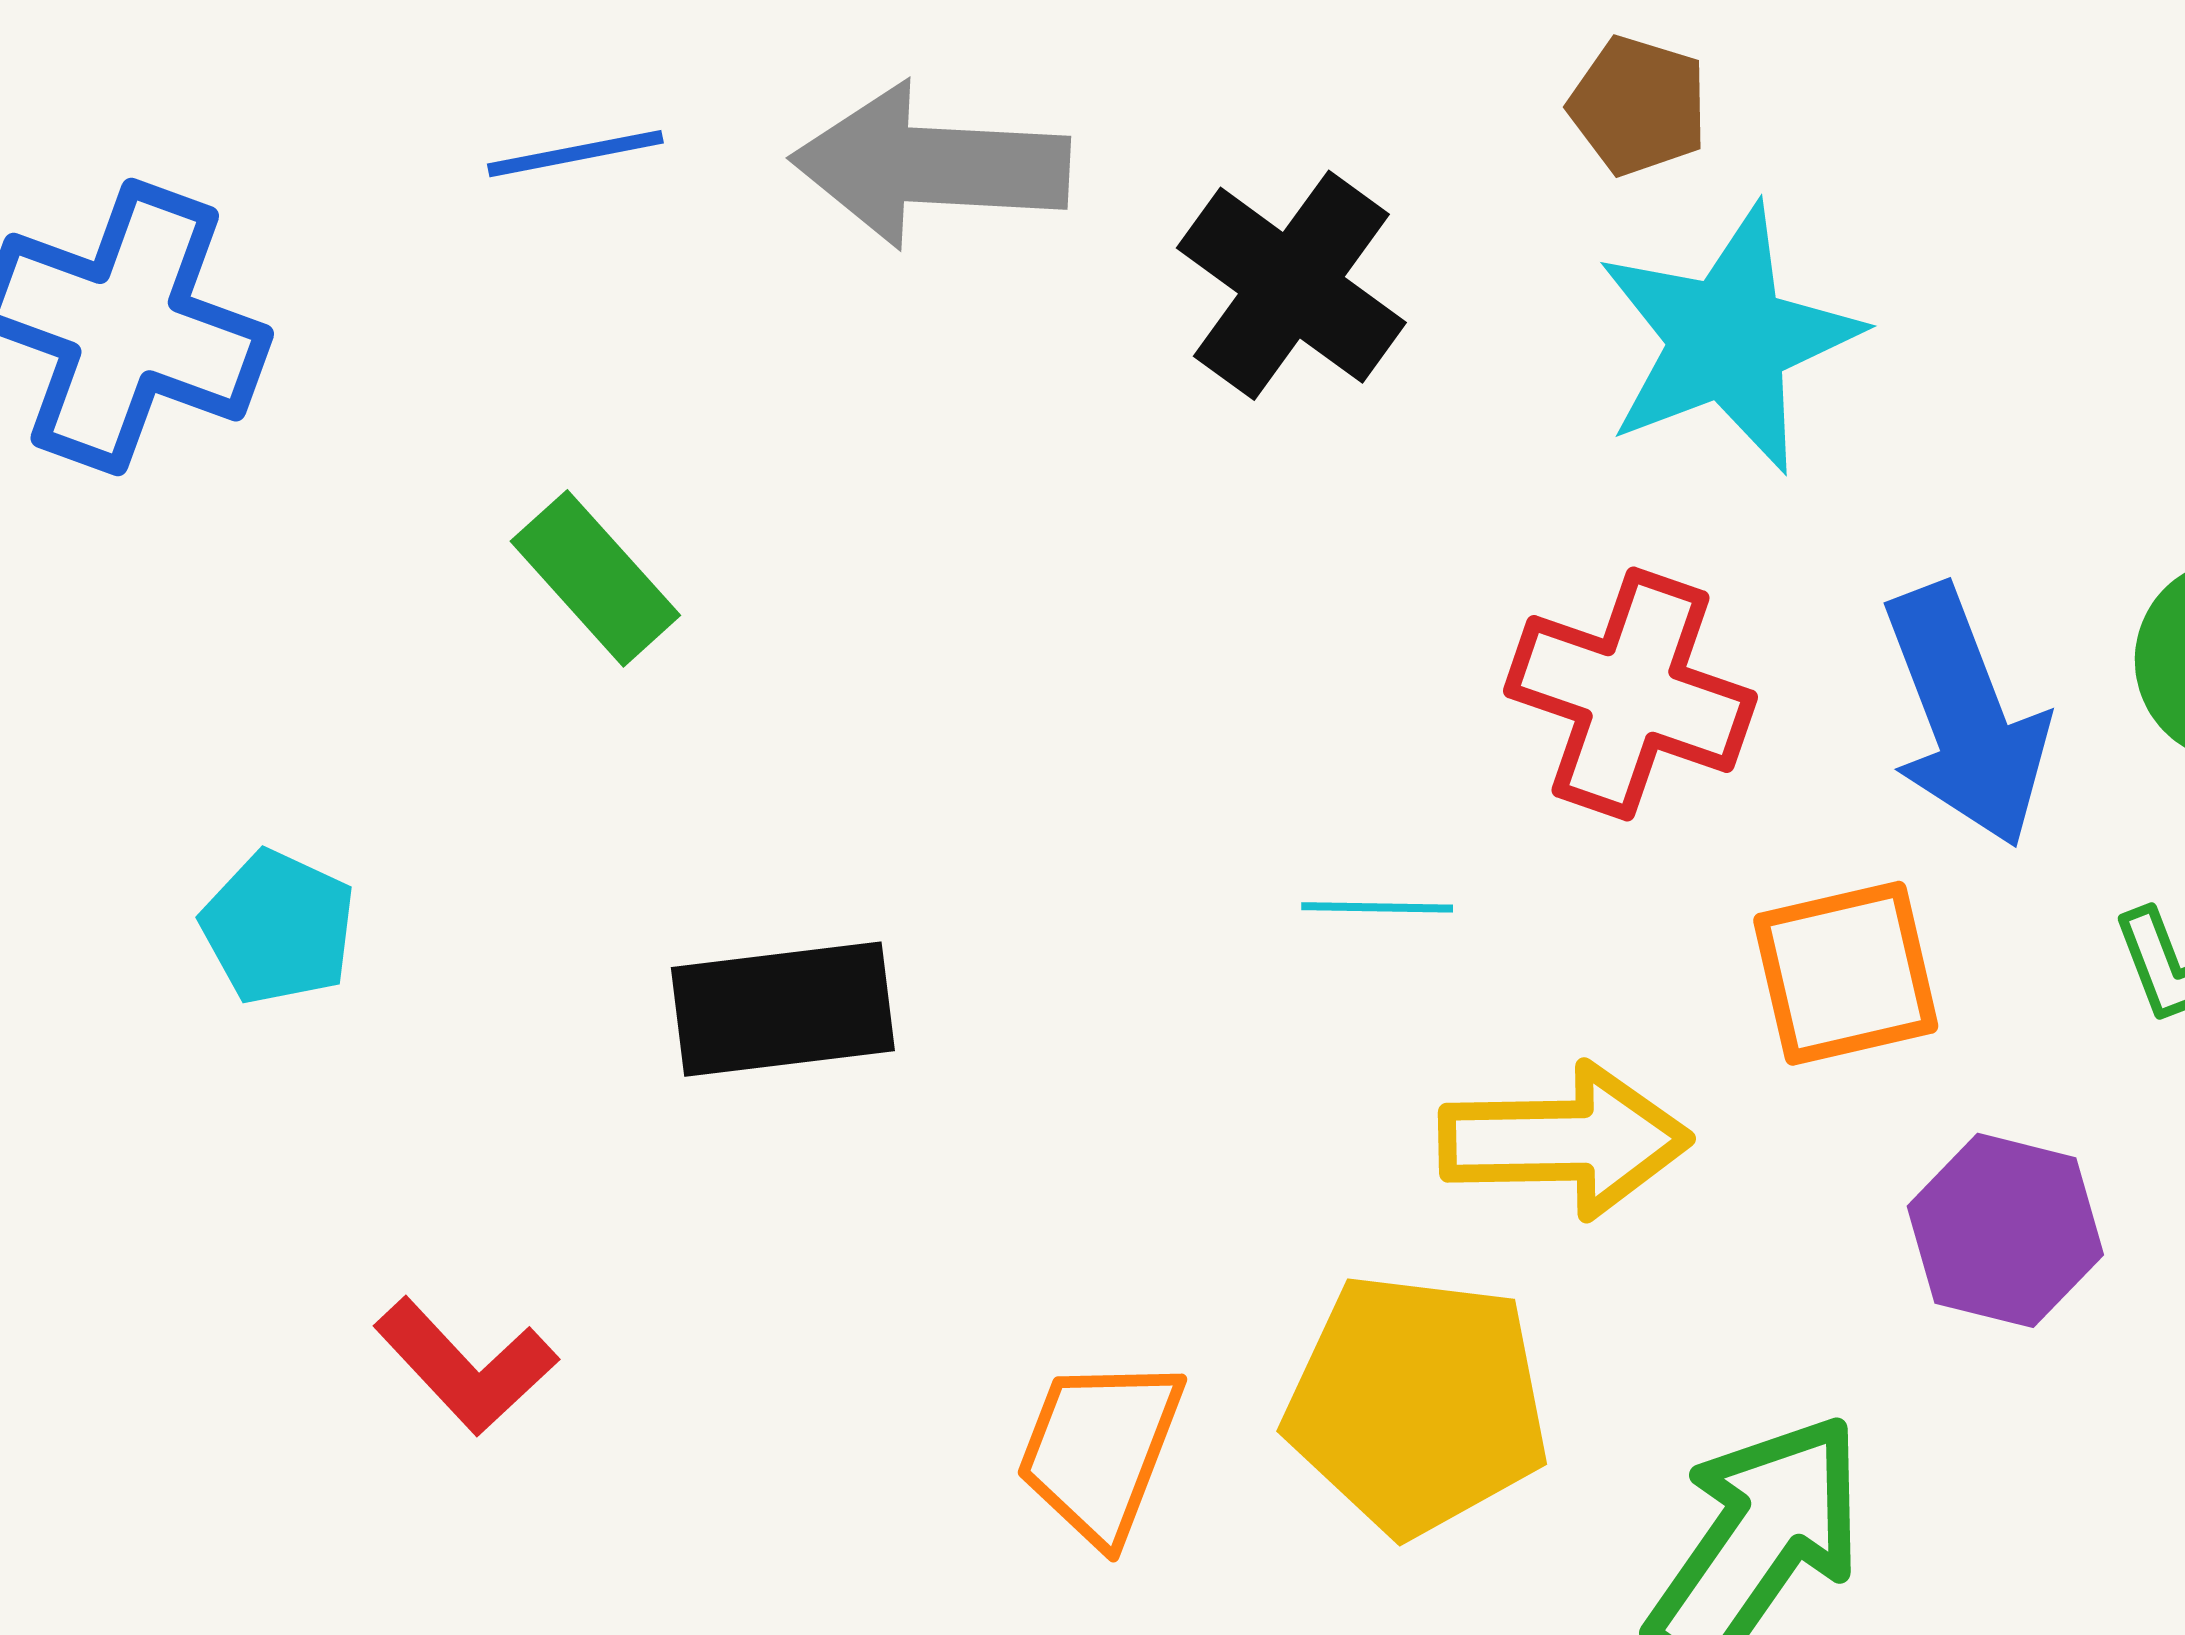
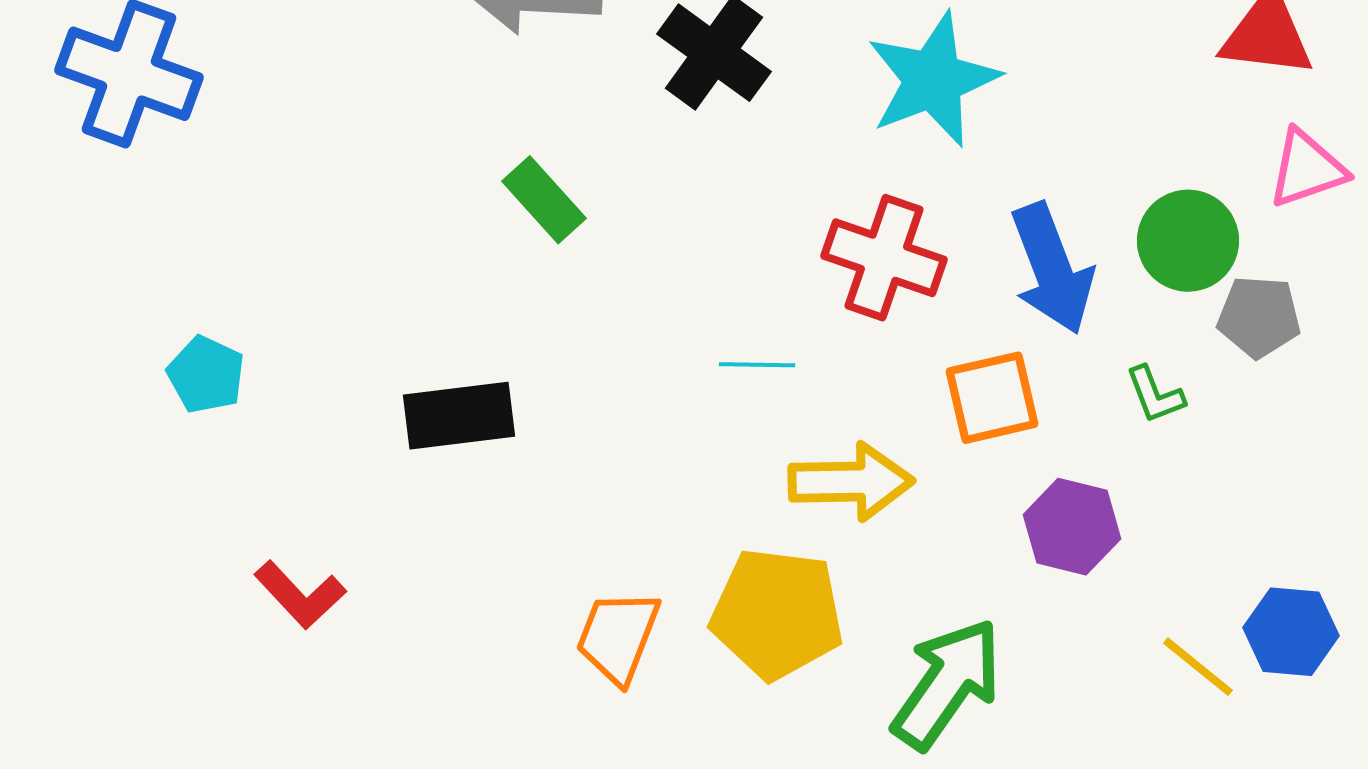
green rectangle: (595, 578) -> (544, 200), moved

